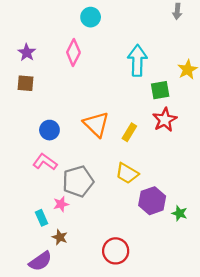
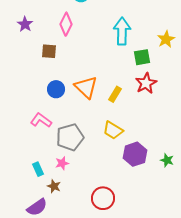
brown square: (26, 83) -> (49, 51), moved
blue circle: (49, 130) -> (56, 89), moved
pink star: (61, 204) -> (62, 163), moved
green star: (180, 213) -> (167, 160), moved

